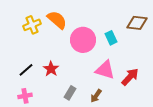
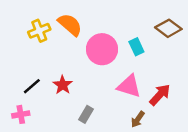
brown diamond: (137, 23) -> (168, 28), turned 30
pink cross: (25, 96) -> (21, 114), moved
brown arrow: (96, 96) -> (138, 119), moved

